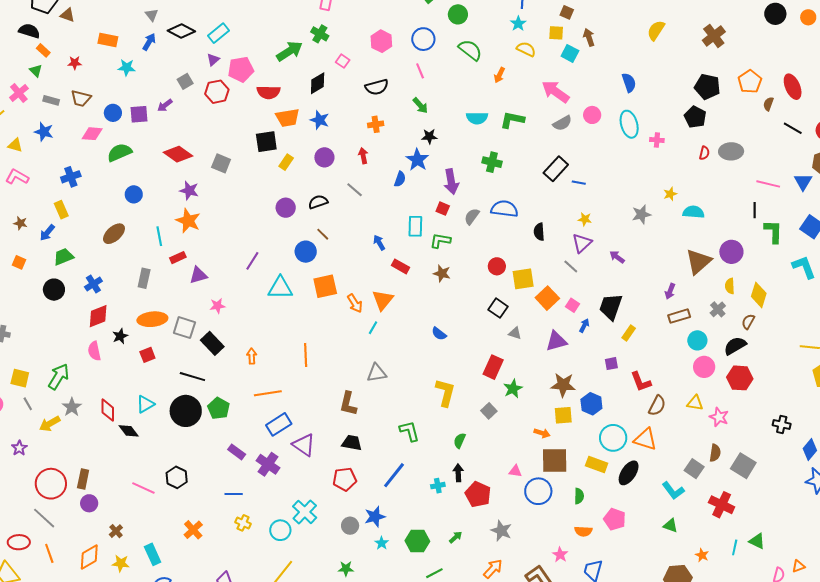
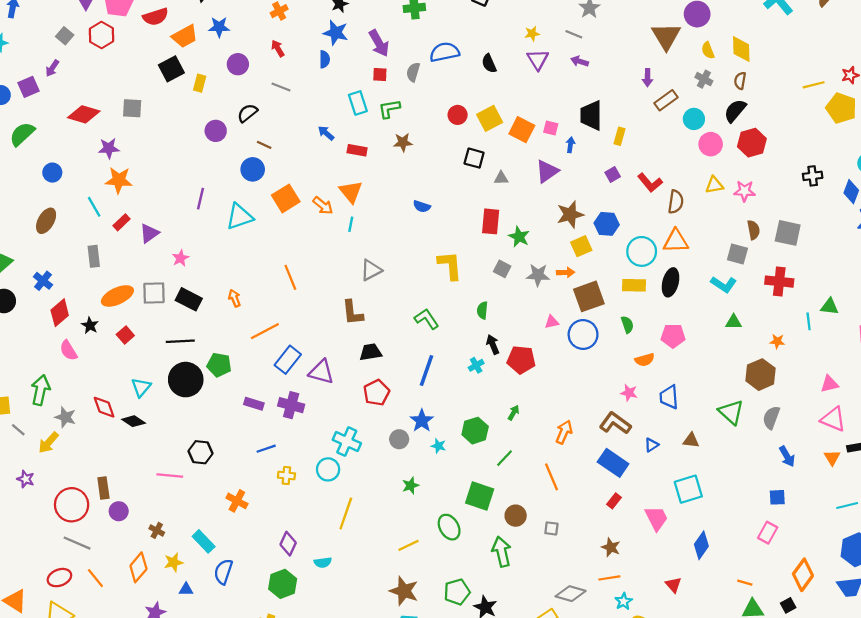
gray line: (571, 267) -> (574, 34), moved
gray star: (501, 531) -> (538, 275), moved

